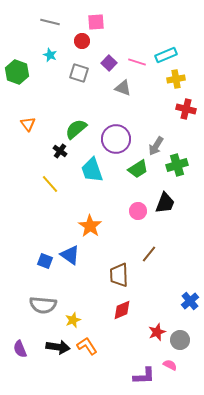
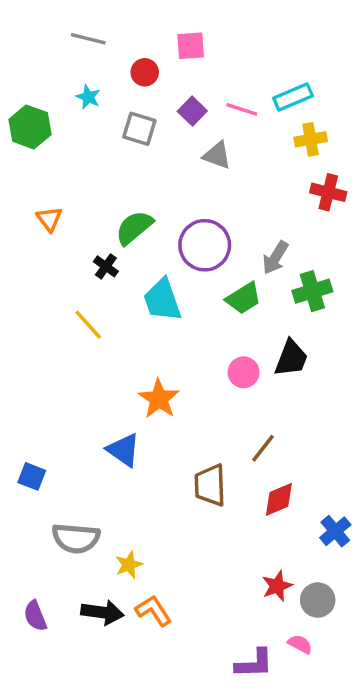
pink square: (96, 22) -> (191, 46), moved
blue square: (45, 261) -> (32, 476), moved
red diamond: (122, 310) -> (279, 499), moved

